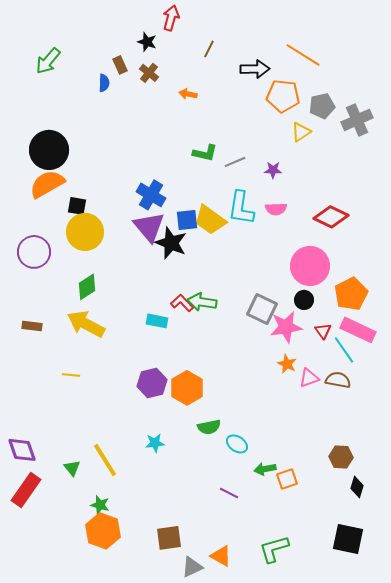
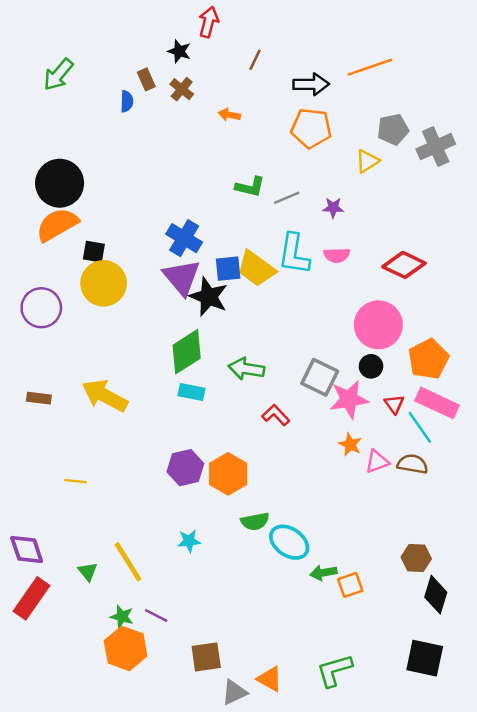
orange line: (303, 55) -> (370, 67), turned -51
orange pentagon: (283, 96) -> (311, 128), moved
green diamond: (87, 287) -> (187, 352), moved, size x1.4
red L-shape: (182, 303) -> (276, 415), moved
yellow line: (71, 375) -> (75, 481), moved
cyan ellipse: (237, 444) -> (289, 542), size x1.5
black diamond: (357, 487) -> (436, 595), size x1.4
purple line: (229, 493) -> (156, 615), moved

